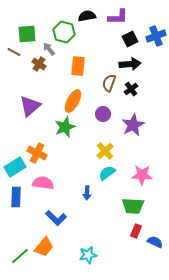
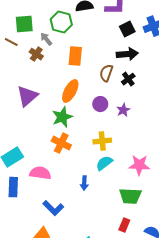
purple star: (133, 125) -> (123, 110), moved, size x0.6
yellow cross: (105, 151) -> (102, 141), turned 36
orange cross: (37, 153) -> (61, 143), moved
red rectangle: (136, 231) -> (124, 225), moved

